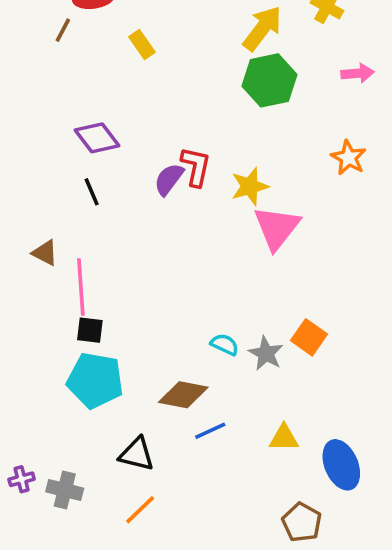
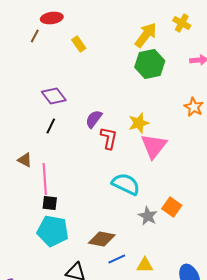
red L-shape: (196, 167) -> (109, 138), moved
black line: (92, 192) -> (51, 126), turned 49
cyan semicircle: (225, 344) -> (126, 184), moved, size x1.8
yellow triangle: (284, 438) -> (145, 265), moved

